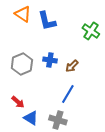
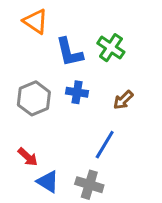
blue L-shape: (47, 21) -> (69, 52), moved
green cross: (91, 31) -> (111, 48), moved
brown arrow: (72, 66) -> (123, 100), moved

